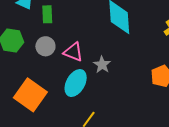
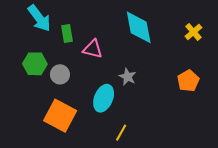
gray circle: (45, 46) -> (60, 74), moved
pink triangle: (73, 52) -> (93, 49), moved

